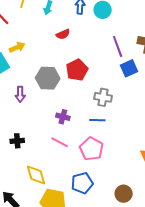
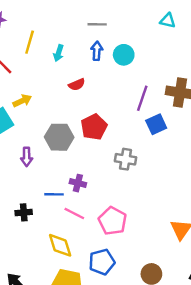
purple line: (118, 46) -> (142, 98), turned 40
blue line: (97, 120) -> (54, 194), moved
yellow diamond: (36, 175) -> (60, 245), moved

